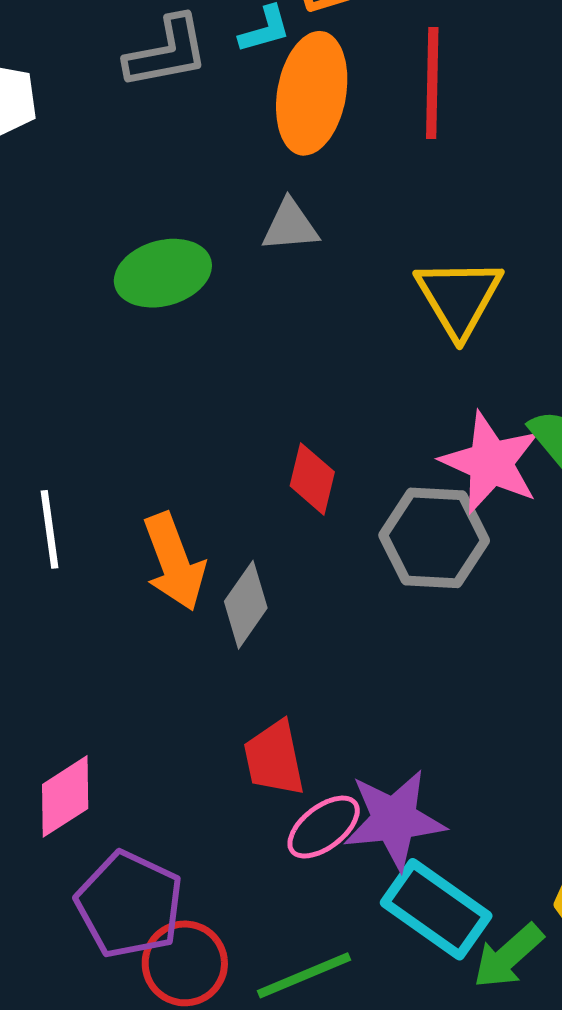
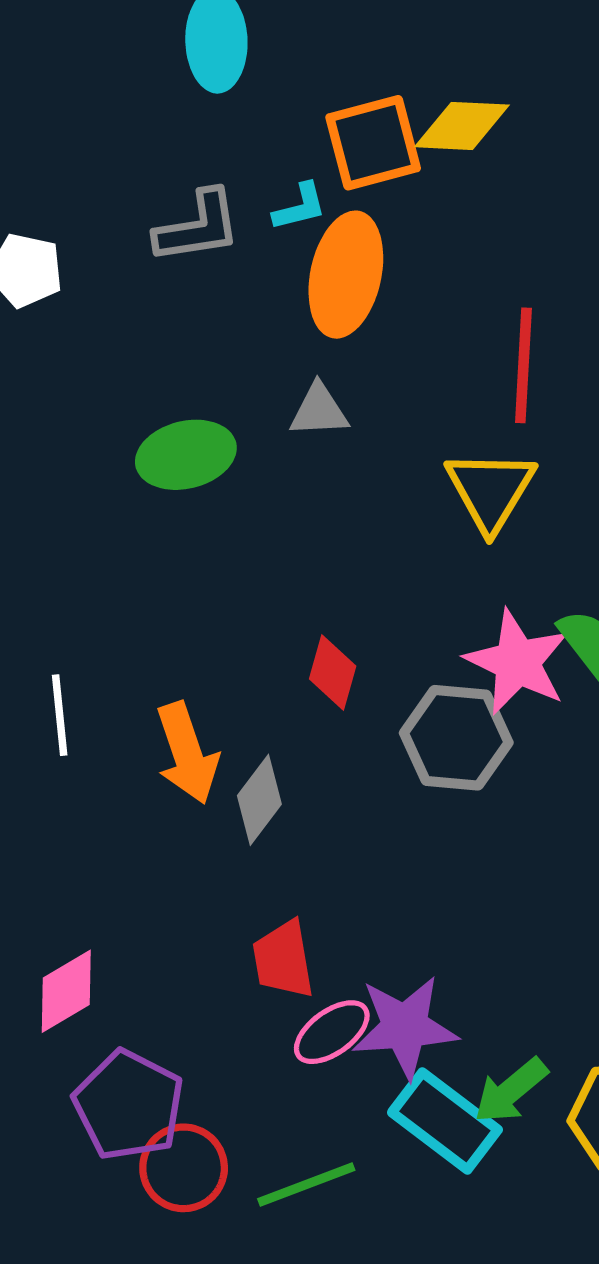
red line: (432, 83) -> (523, 365), moved
green arrow: (508, 956) -> (511, 1091), moved

